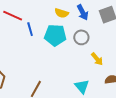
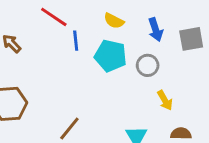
yellow semicircle: (62, 13) -> (114, 21), moved

